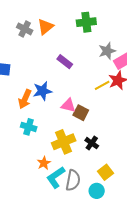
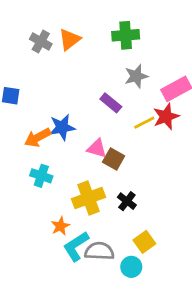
gray star: (107, 51) -> (136, 76), moved
purple rectangle: (65, 62) -> (111, 103), moved
orange arrow: (25, 99) -> (38, 138), turned 36
gray semicircle: (73, 180) -> (99, 251), turned -100

